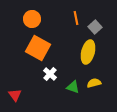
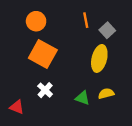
white cross: (50, 74) -> (45, 90), moved
red triangle: (15, 95) -> (17, 107), turned -32

